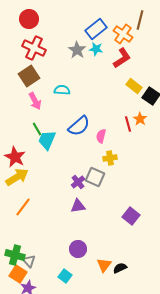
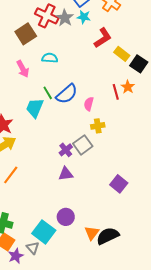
red cross: (34, 48) -> (47, 16), moved
red L-shape: (122, 58) -> (103, 38), moved
brown square: (29, 76) -> (26, 34), moved
green line: (37, 129) -> (48, 93), moved
gray square: (95, 177) -> (83, 145), turned 30
gray triangle: (29, 261) -> (33, 248), moved
black semicircle: (120, 268) -> (108, 236), size x1.6
cyan square: (65, 276) -> (44, 232), moved, size x1.6

